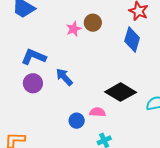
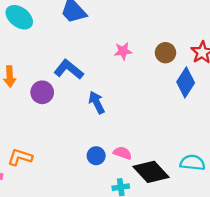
brown circle: (93, 23) -> (165, 53), moved
purple circle: (33, 83) -> (42, 92), moved
black diamond: (121, 92) -> (151, 172), moved

